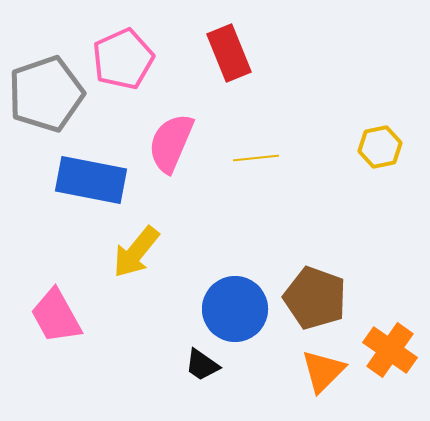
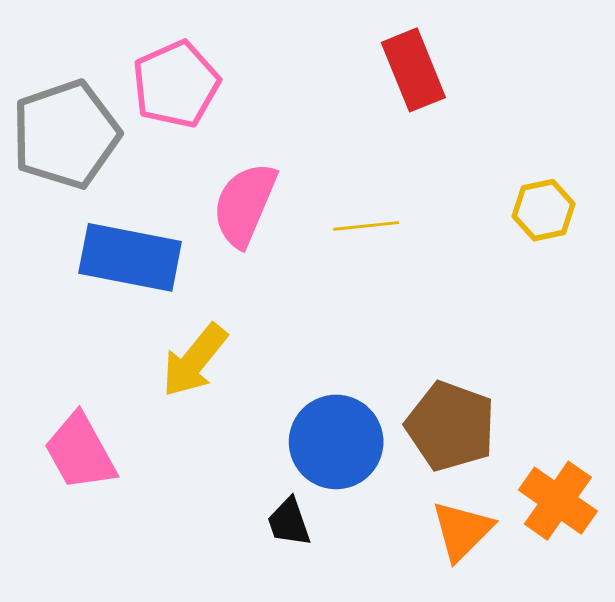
red rectangle: (229, 53) -> (413, 70), moved
black trapezoid: (202, 365) -> (289, 522), turned 36

